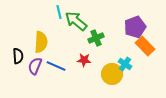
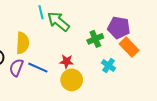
purple pentagon: (135, 27) -> (119, 28), turned 30
green cross: (96, 38) -> (95, 39), moved
yellow circle: (112, 74) -> (72, 80), moved

